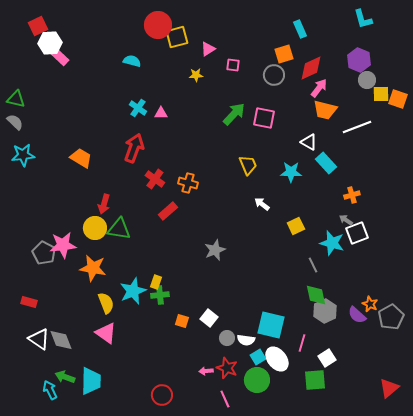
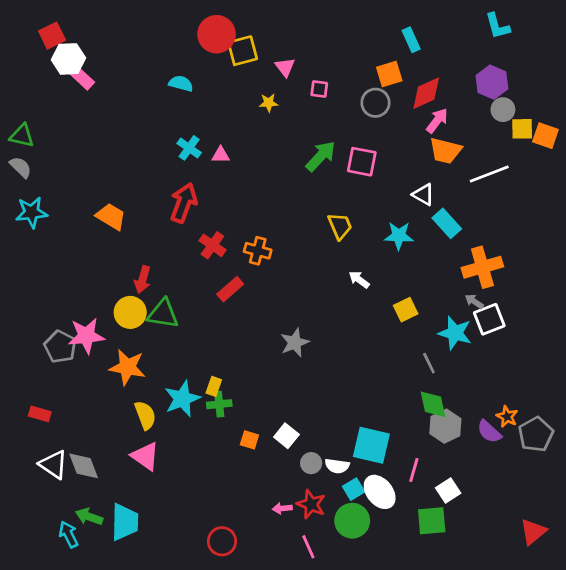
pink triangle: (208, 49) -> (285, 67), turned -35
orange cross: (352, 195) -> (482, 267), size x1.8

